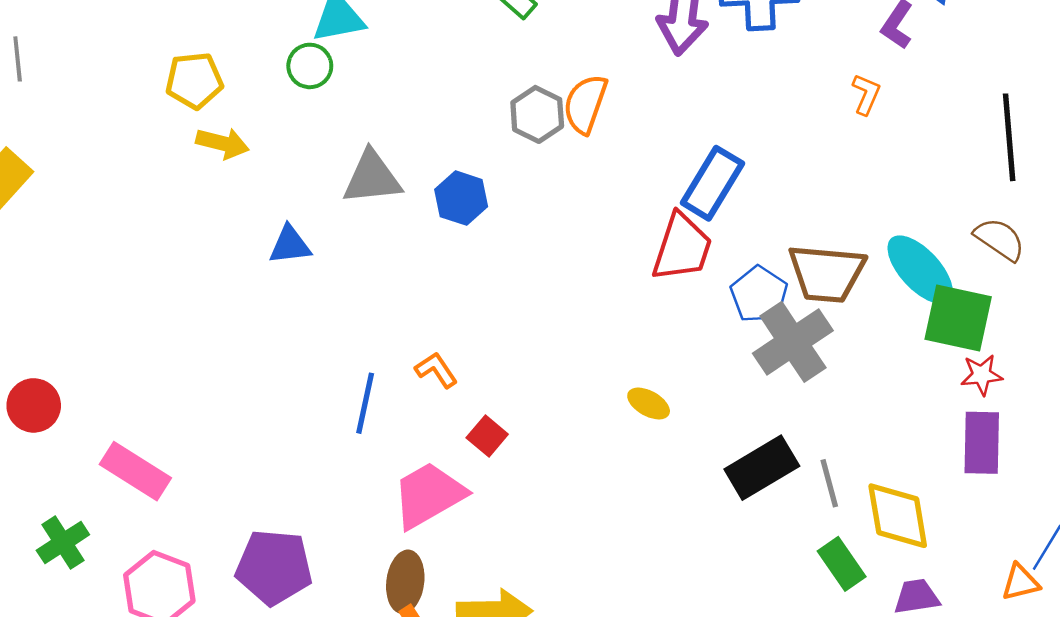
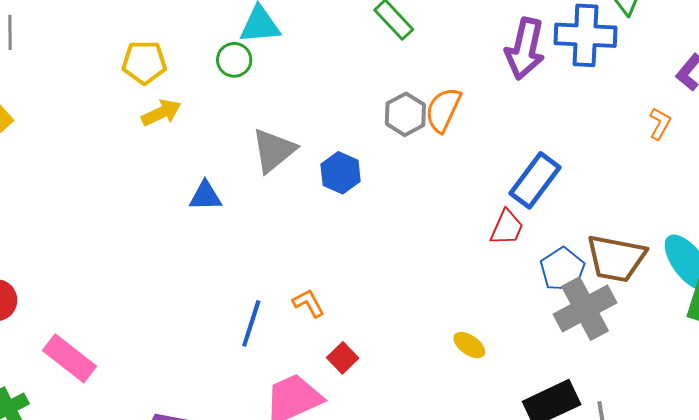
yellow arrow: (222, 143) -> (161, 113), turned -45
gray triangle: (372, 178) -> (274, 150), turned -39
red trapezoid: (682, 247) -> (507, 228), size x0.7

